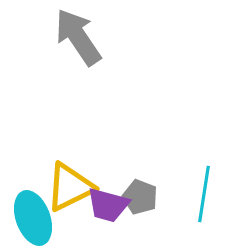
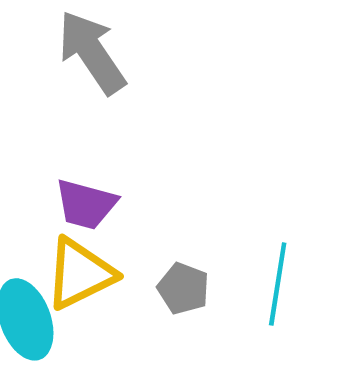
purple trapezoid: (108, 205) -> (86, 204), moved

